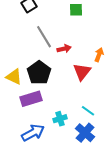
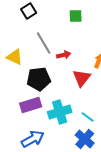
black pentagon: (39, 73) -> (39, 79), turned 30
yellow triangle: (14, 77) -> (15, 57), moved
cyan cross: (60, 119) -> (60, 112), moved, size x1.6

